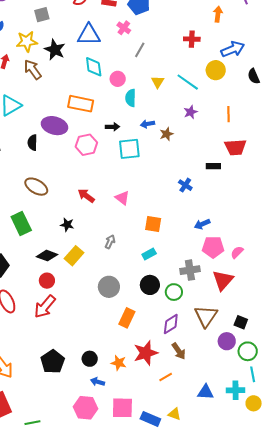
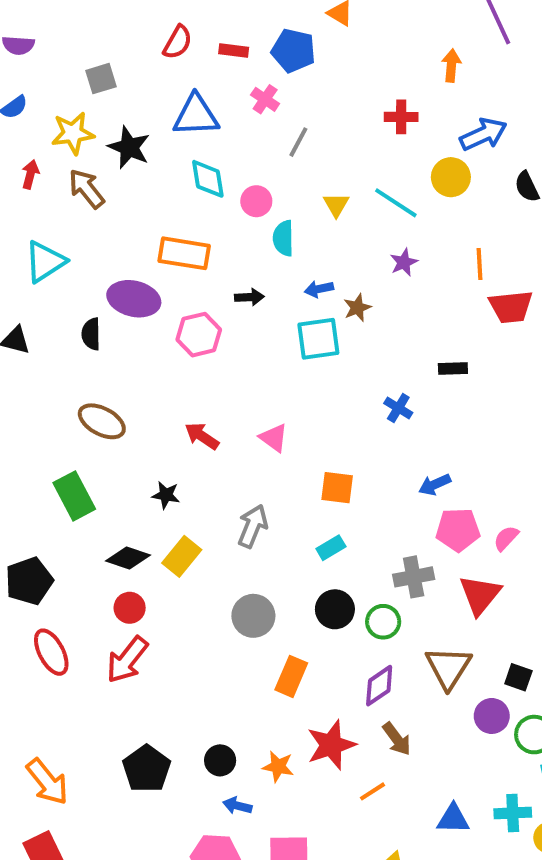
red trapezoid: (235, 147) -> (511, 307), moved
cyan square: (129, 149) -> (318, 339), moved
gray arrow: (110, 242) -> (253, 526), size x1.5

